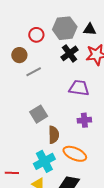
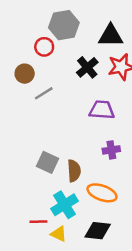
gray hexagon: (65, 28) -> (64, 25), moved
black triangle: (90, 29) -> (111, 36), size x1.5
gray square: (39, 114) -> (47, 162), moved, turned -30
red line: (12, 173) -> (38, 222), moved

